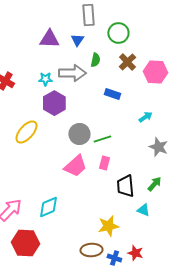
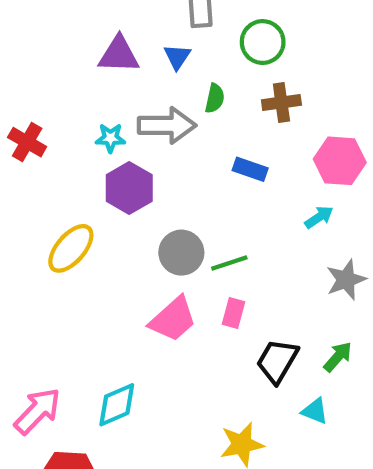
brown cross: (127, 62) -> (281, 102), turned 36
pink hexagon: (155, 72) -> (340, 161), moved
gray star: (158, 147) -> (346, 280), turned 30
black trapezoid: (125, 186) -> (277, 361), turned 35

